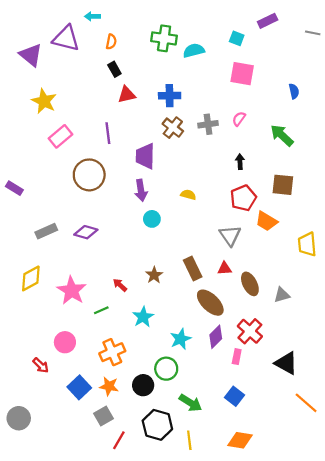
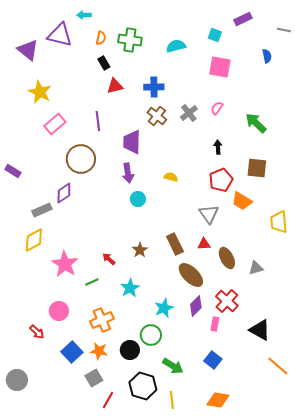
green cross: (164, 38) -> (130, 40), moved
blue semicircle: (294, 91) -> (267, 56), moved
gray cross: (208, 124) -> (189, 113), turned -30
purple diamond: (86, 232) -> (64, 193), moved, turned -50
yellow diamond: (31, 278) -> (34, 240), moved

